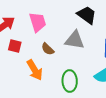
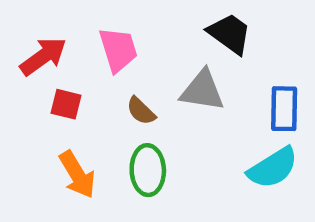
orange arrow: (35, 70) -> (77, 175), moved
green ellipse: (70, 81) -> (148, 170), moved

